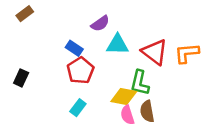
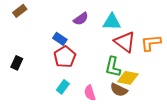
cyan triangle: (118, 45) -> (112, 22), moved
yellow diamond: (124, 96) -> (128, 78), moved
brown semicircle: (147, 111) -> (119, 90), turned -54
pink semicircle: (127, 115) -> (90, 93), moved

